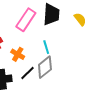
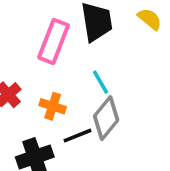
black line: (28, 73) -> (77, 136), turned 35

